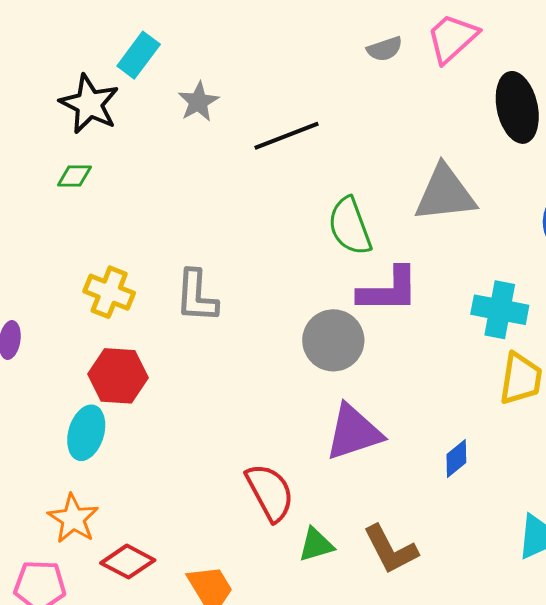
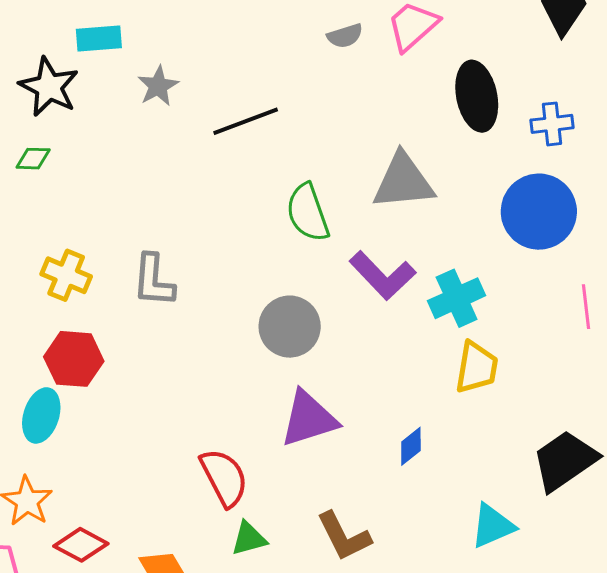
cyan rectangle: (139, 55) -> (99, 39), turned 48
purple L-shape: (389, 290) -> (382, 275), moved, turned 46
cyan cross: (500, 310) -> (457, 298), turned -36
green triangle: (316, 545) -> (249, 539), moved

